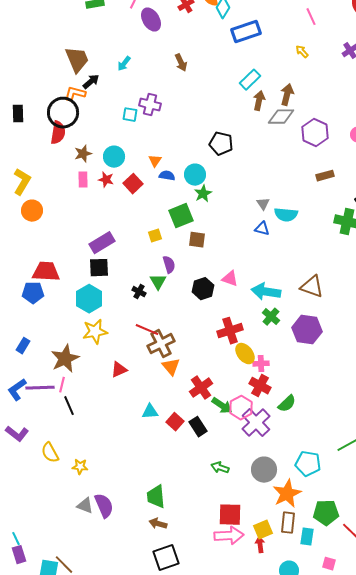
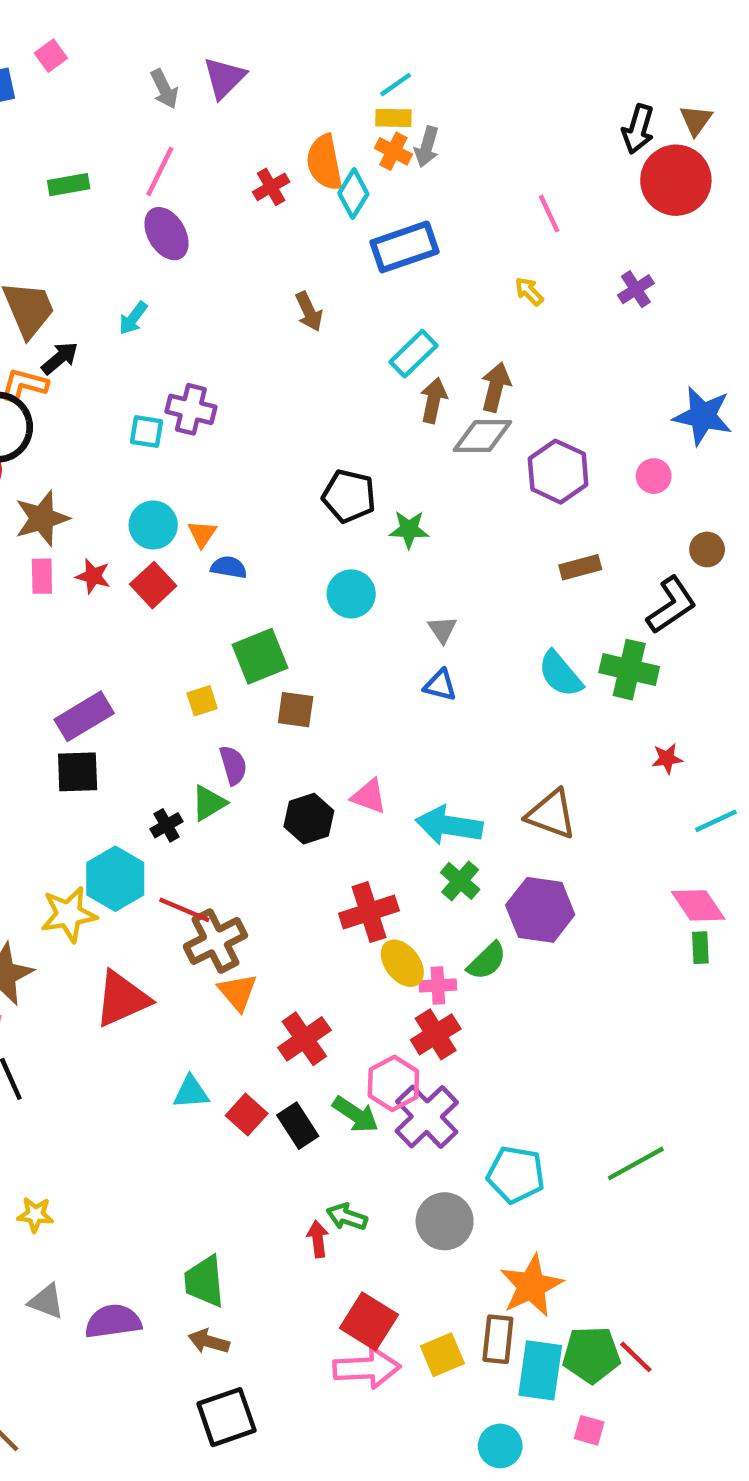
purple ellipse: (151, 20) -> (167, 234), moved
brown arrow: (181, 63) -> (309, 311), moved
brown star: (83, 154) -> (42, 518), size x1.4
cyan circle: (114, 157) -> (153, 525), moved
cyan circle: (195, 175) -> (351, 594), moved
green star: (203, 194) -> (409, 529), moved, turned 30
cyan semicircle: (286, 215) -> (560, 674), moved, turned 45
green triangle: (158, 282) -> (209, 803), turned 30
black cross: (139, 292) -> (167, 825), turned 32
cyan hexagon: (89, 299) -> (115, 879), moved
red triangle: (119, 370) -> (122, 999), size x1.6
red cross: (260, 386) -> (436, 1034), turned 30
green semicircle: (287, 404) -> (487, 961), moved
green arrow: (222, 406) -> (356, 1114), moved
cyan pentagon: (308, 464) -> (516, 1175), moved
orange star: (287, 494) -> (531, 1286), moved
purple semicircle: (104, 506) -> (113, 1321), moved, turned -75
green pentagon: (326, 513) -> (591, 1355), moved
red square: (230, 515) -> (369, 1321), turned 30
cyan rectangle: (307, 537) -> (540, 1370), size x1.5
red arrow: (260, 545) -> (318, 1239), moved

